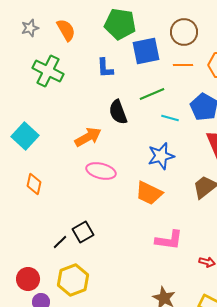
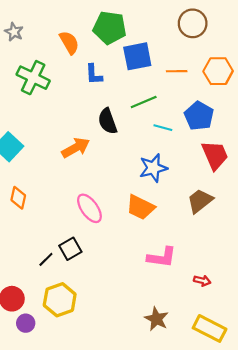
gray star: (30, 28) -> (14, 32), turned -30
orange semicircle: (66, 30) -> (69, 43), moved
brown circle: (184, 32) -> (193, 23), moved
pink ellipse: (101, 171) -> (89, 208), moved, turned 40

